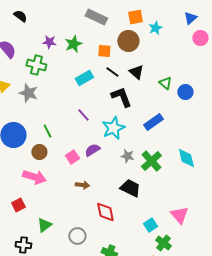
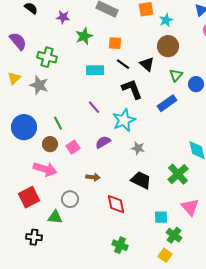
brown circle: (128, 41) -> (168, 46), moved
purple star: (49, 42) -> (63, 17), moved
cyan rectangle: (84, 78) -> (95, 70), turned 30
green triangle: (165, 83) -> (176, 75), turned 32
blue rectangle: (153, 122) -> (167, 103), moved
pink square: (72, 157) -> (73, 147), moved
green cross: (151, 161) -> (178, 174), moved
red square: (18, 205) -> (29, 197), size x1.5
green triangle: (44, 225) -> (55, 217), turned 42
cyan square: (150, 225) -> (161, 217), turned 32
gray circle: (77, 236) -> (70, 199), moved

